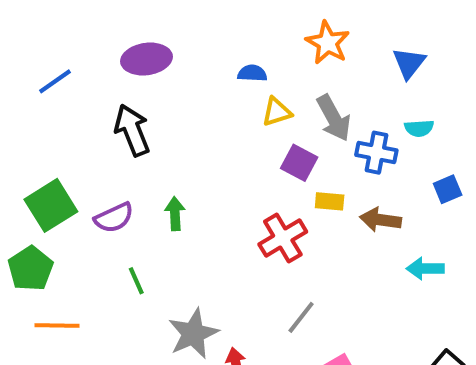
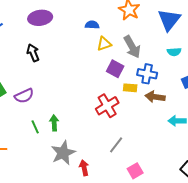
blue triangle: (409, 63) -> (169, 20), size x1.4
black arrow: (132, 130) -> (33, 53), size x0.7
blue cross: (376, 153) -> (147, 74), moved
green arrow: (175, 214) -> (54, 123), moved

